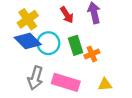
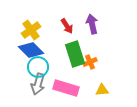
cyan circle: (48, 43) -> (38, 67), moved
green rectangle: (76, 45) -> (75, 54), size x1.4

